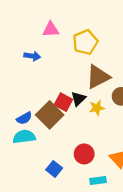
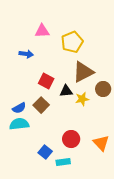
black triangle: (78, 99) -> (66, 91), turned 40
red square: (63, 102) -> (46, 81), moved
brown square: (50, 115) -> (41, 105), size x0.7
cyan rectangle: (98, 180) -> (63, 162), moved

